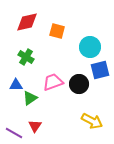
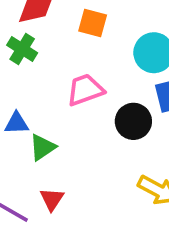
green cross: (26, 57) -> (22, 49), moved
pink trapezoid: (53, 82) -> (85, 90), moved

